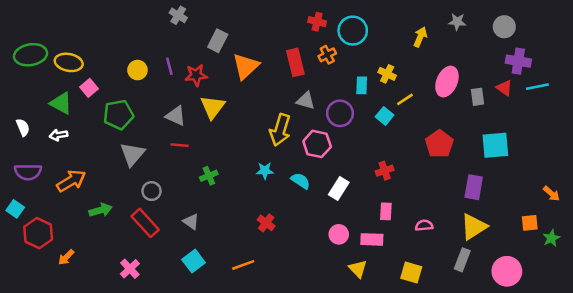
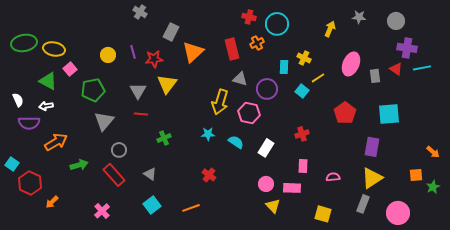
gray triangle: (176, 116) -> (138, 91), turned 36
purple semicircle: (28, 172) -> (29, 123), moved
yellow triangle: (358, 269) -> (273, 206), moved

